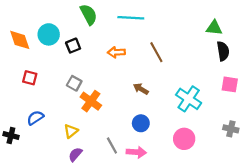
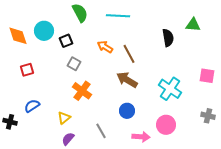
black semicircle: (223, 51) -> (168, 38), moved
orange arrow: (116, 52) -> (105, 47), turned 35
brown line: (156, 52) -> (129, 54), moved
red square: (30, 78) -> (27, 70), turned -32
gray square: (74, 83) -> (74, 64), moved
brown arrow: (141, 89) -> (127, 80), size x1.5
pink arrow: (136, 152) -> (141, 137), moved

